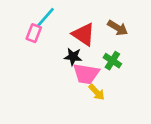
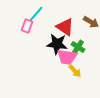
black star: (73, 57) -> (57, 44), size x1.5
green cross: (112, 61) -> (78, 47), moved

